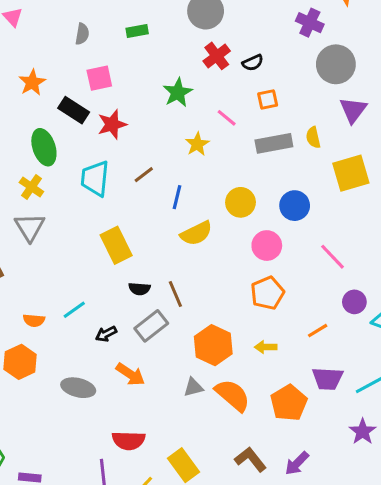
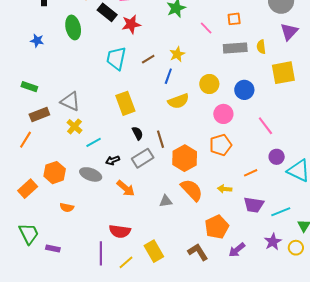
yellow star: (197, 144) -> (177, 54), moved
green ellipse: (44, 147) -> (73, 27), moved
yellow cross: (31, 187) -> (74, 126), moved
gray triangle: (30, 227) -> (70, 101), moved, turned -40
black semicircle: (139, 289) -> (137, 133), turned -128
orange semicircle: (34, 320) -> (67, 207), moved
orange hexagon: (213, 345) -> (185, 158), moved
yellow arrow: (266, 347) -> (225, 189), moved
gray ellipse: (78, 388) -> (91, 174), moved
orange semicircle: (233, 395) -> (192, 190), moved
orange pentagon: (289, 403) -> (217, 227), moved
purple arrow: (297, 463) -> (237, 250), moved

